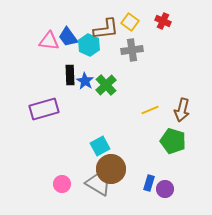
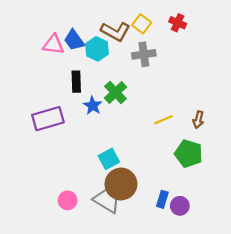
brown L-shape: (106, 29) -> (116, 31), turned 36
blue star: (85, 81) -> (93, 106), moved
brown arrow: (182, 110) -> (198, 120), size x0.7

